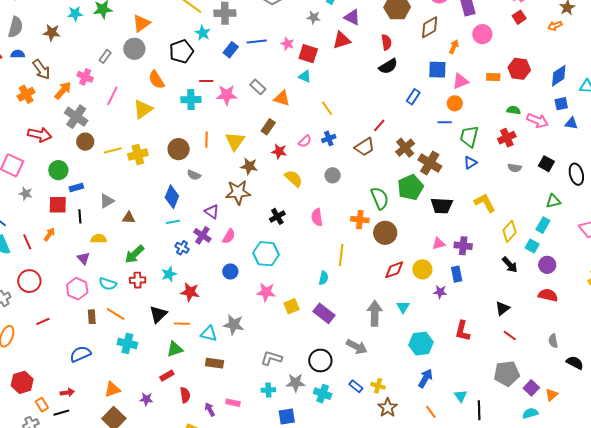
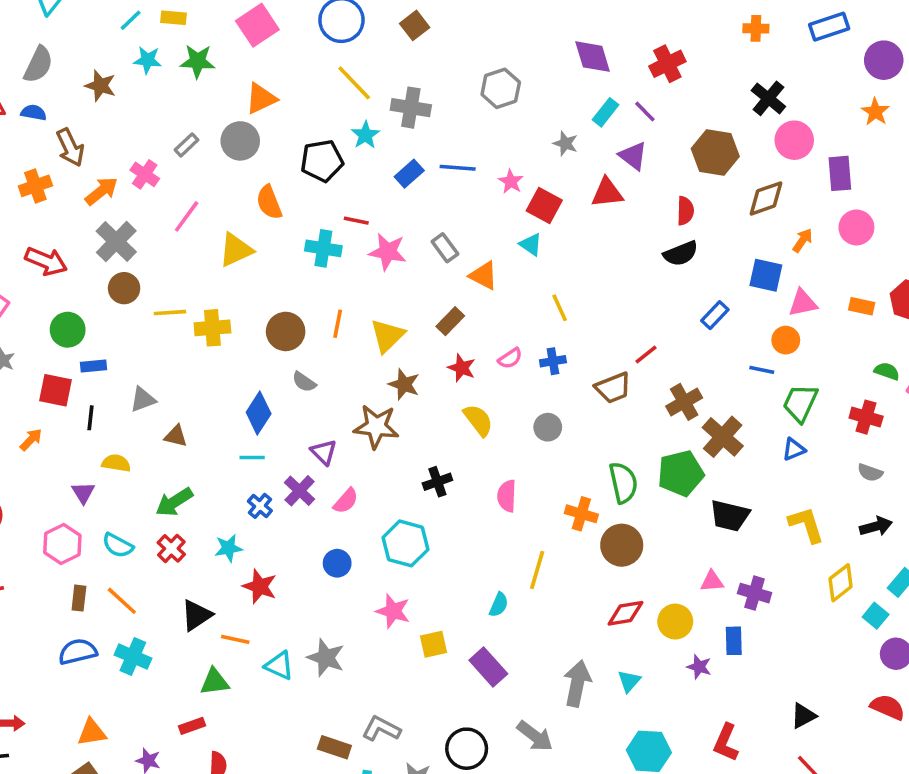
red cross: (507, 138) -> (866, 417), turned 30
black arrow: (510, 265) -> (876, 526), moved, turned -72
red cross: (138, 280) -> (171, 548), turned 35
blue semicircle: (80, 354) -> (78, 652), moved
brown rectangle: (214, 363) -> (334, 747), moved

